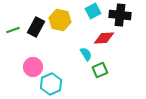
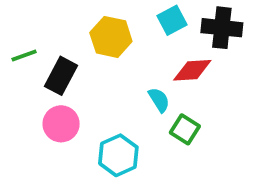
black rectangle: (36, 27) -> (61, 76), moved
green square: (100, 70) -> (185, 129), turned -35
cyan hexagon: (51, 84) -> (118, 155), moved

